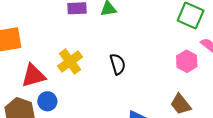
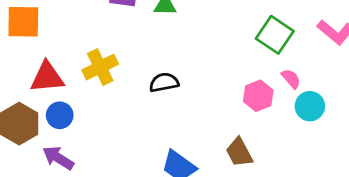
black semicircle: (118, 64) -> (164, 82), turned -95

